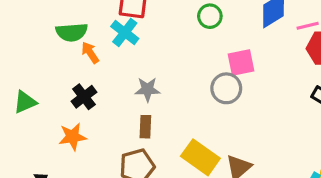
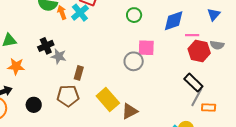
orange arrow: (90, 53) -> (62, 12), moved
gray star: (148, 89) -> (59, 56), moved
orange star: (72, 137) -> (16, 66), moved

